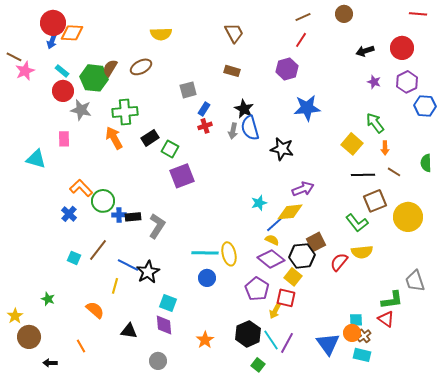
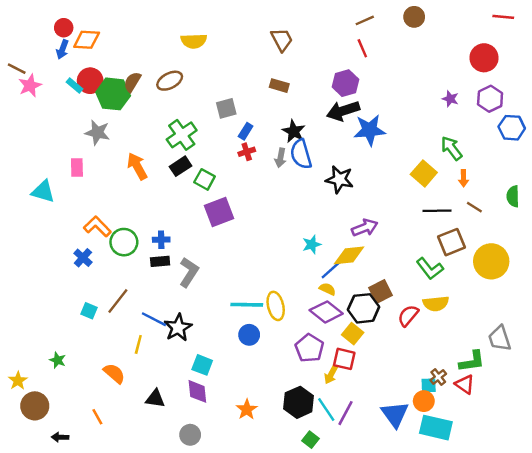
red circle: (53, 23) -> (64, 28), size x0.6
red line: (301, 40) -> (362, 48), turned -56
black arrow: (365, 51) -> (343, 111), moved, size x1.5
red circle: (63, 91) -> (90, 81), moved
green cross: (125, 112) -> (182, 135), moved, turned -30
blue cross: (119, 215) -> (161, 240), moved
brown cross: (364, 336) -> (438, 377), moved
cyan rectangle: (362, 355) -> (436, 428), size x1.5

